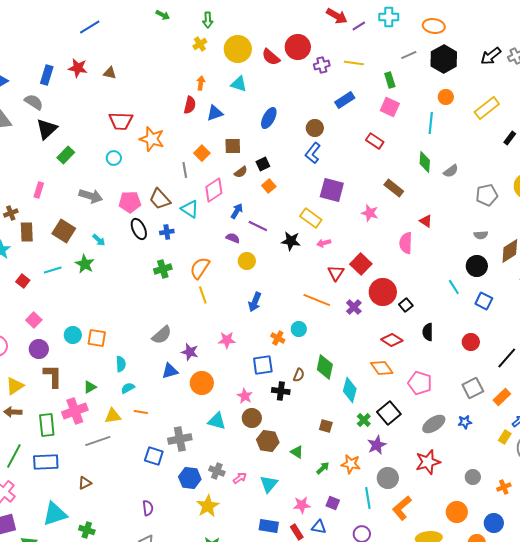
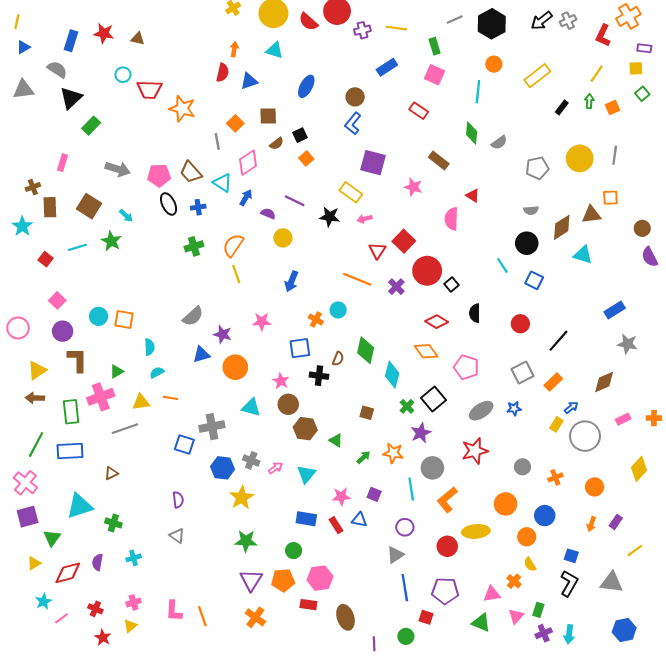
cyan circle: (114, 158) -> (123, 75), moved
blue arrow: (237, 211) -> (246, 198), moved

